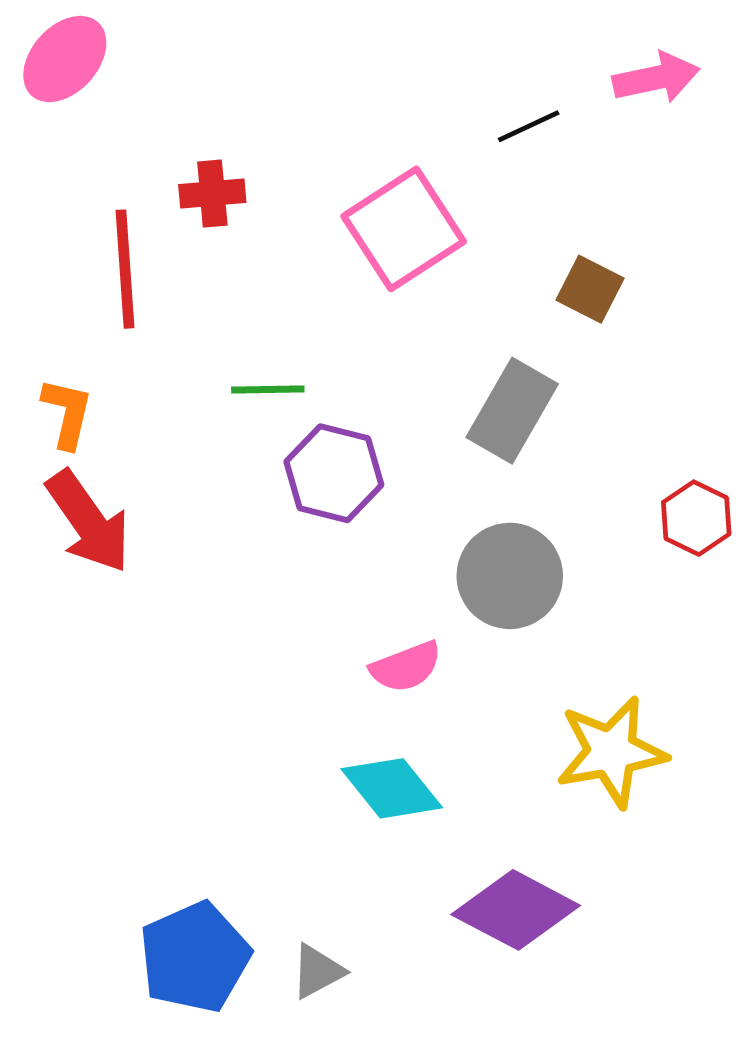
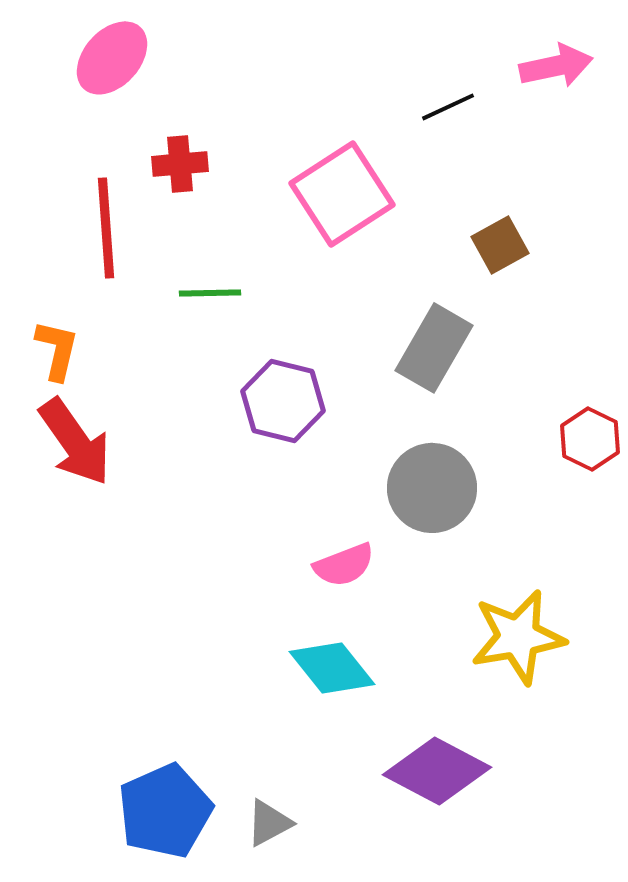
pink ellipse: (65, 59) -> (112, 58), moved
brown square: (590, 289) -> (500, 245), turned 34
green line: (268, 389) -> (210, 293), moved

